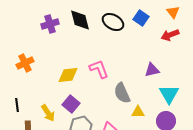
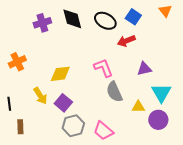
red arrow: (170, 35) -> (126, 41), moved
pink L-shape: (99, 69) -> (103, 68), moved
yellow triangle: (138, 112) -> (138, 107), moved
yellow arrow: (48, 113) -> (40, 96), moved

